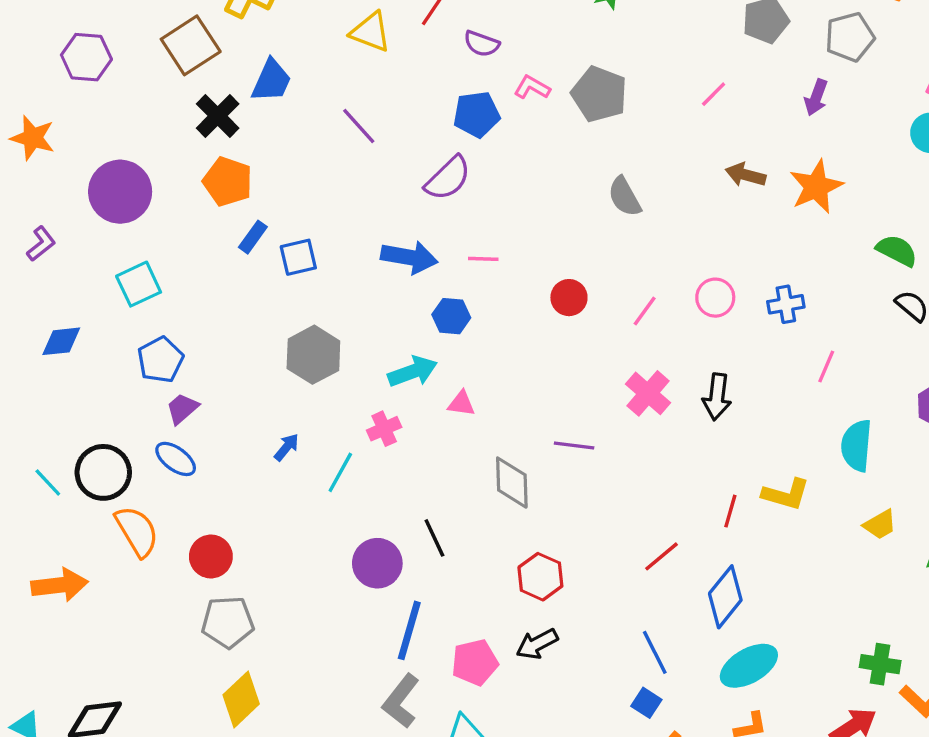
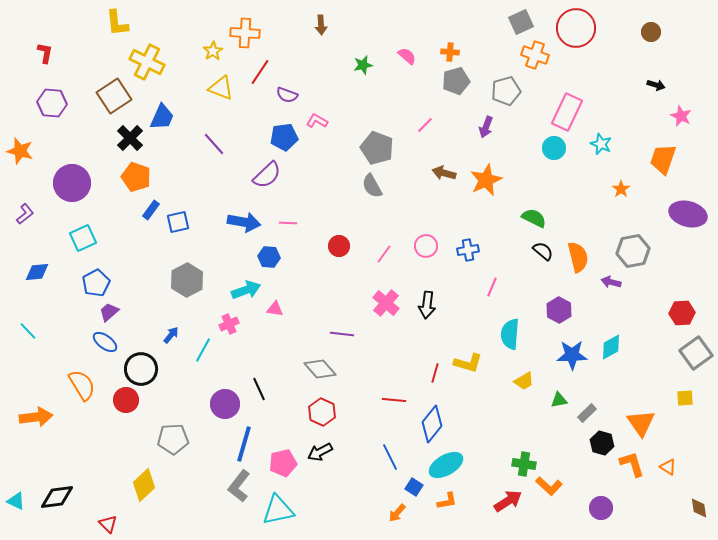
gray pentagon: (599, 94) -> (377, 148), moved
black circle: (103, 472) -> (141, 369), moved
cyan line: (48, 483) -> (28, 331), moved
gray diamond: (512, 483) -> (320, 369), moved, turned -40
red line: (661, 556) -> (394, 400), turned 45
gray pentagon: (228, 622) -> (173, 439), moved
blue square: (646, 703) -> (414, 487), moved

